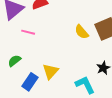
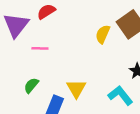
yellow semicircle: (82, 32) -> (103, 34), turned 77

